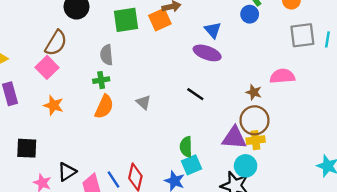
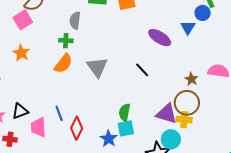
blue triangle: (213, 30) -> (188, 27), moved
gray triangle: (143, 102) -> (97, 67), size x1.6
blue line: (113, 179) -> (59, 113), moved

